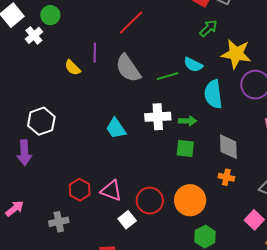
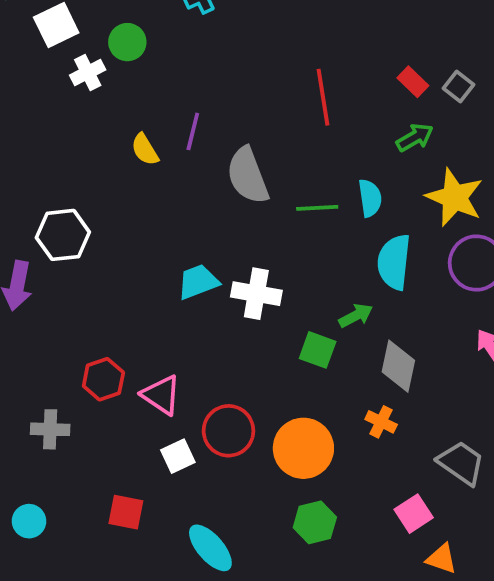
red line: (131, 22) -> (323, 97), moved, turned -68
cyan semicircle: (193, 65) -> (370, 198), turned -138
white cross: (158, 117) -> (256, 294), moved
green arrow: (188, 121) -> (356, 316), moved, turned -42
cyan trapezoid: (116, 128) -> (198, 282), turned 90

